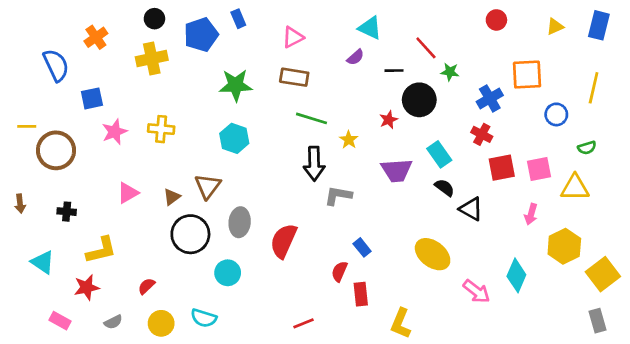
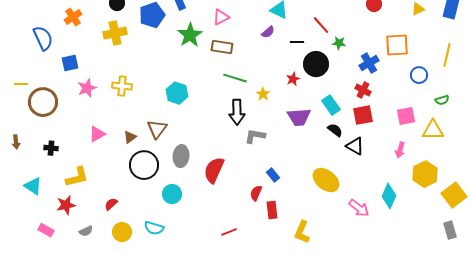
green star: (236, 85) -> (190, 35), moved, turned -30
red square: (502, 168) -> (363, 115), moved

